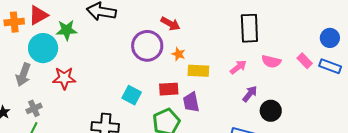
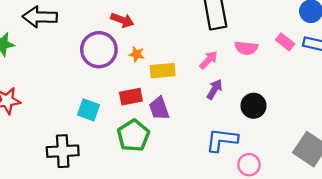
purple arrow: (250, 94) -> (215, 89), moved

